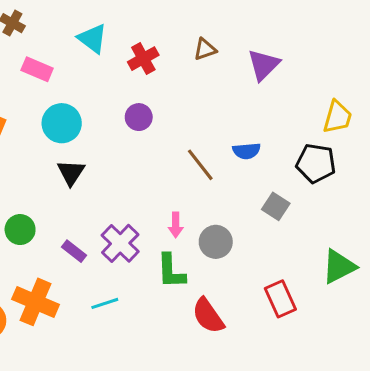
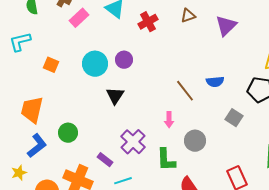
pink rectangle: (37, 69) -> (79, 18), moved, turned -66
purple circle: (139, 117) -> (124, 60), moved
black triangle: (71, 173) -> (115, 96), moved
pink arrow: (176, 225) -> (169, 120), moved
purple rectangle: (74, 251) -> (105, 160), moved

